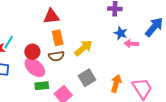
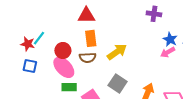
blue star: (121, 33) -> (170, 39), moved
pink arrow: (131, 44) -> (168, 52), turned -40
gray square: (87, 78) -> (118, 83), turned -30

